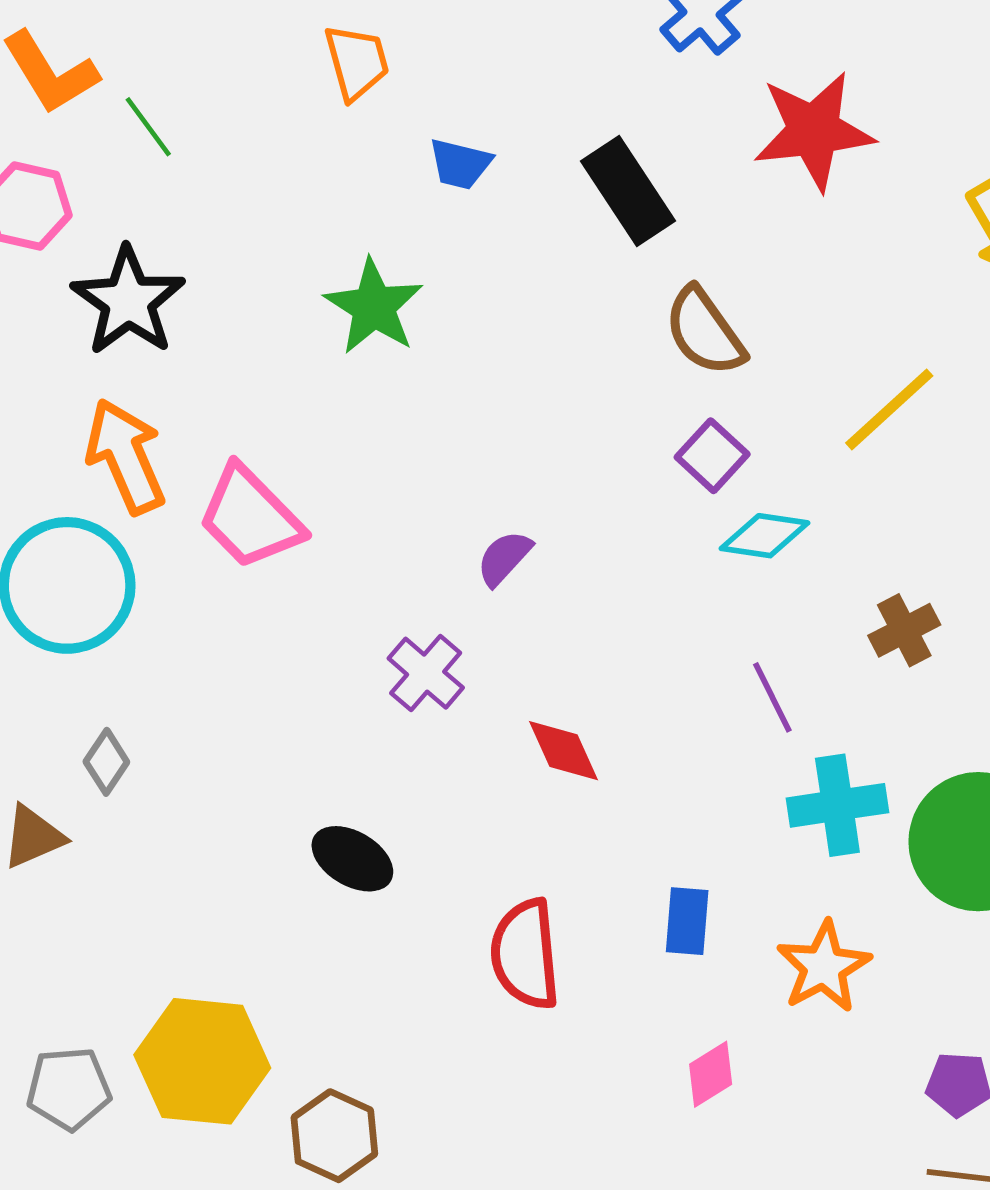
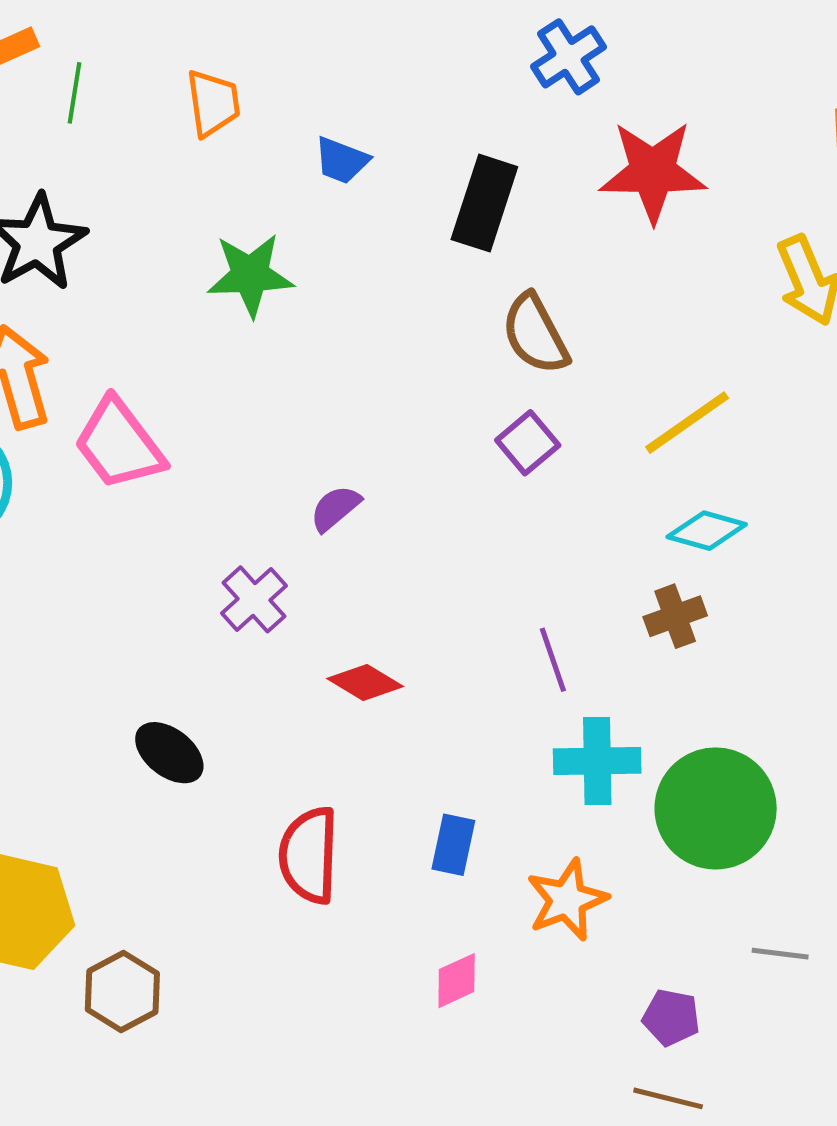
orange trapezoid: (357, 62) -> (213, 103), moved
green line: (148, 127) -> (74, 93), turned 38
black rectangle: (628, 191) -> (484, 203), turned 44
green star: (374, 307) -> (250, 275), turned 30
cyan diamond: (764, 536) -> (707, 531), moved
red diamond: (564, 751) -> (365, 682), turned -42

